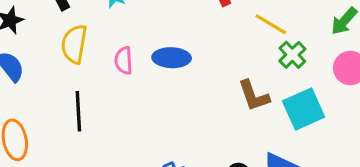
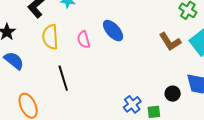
blue ellipse: (172, 58) -> (113, 31), turned 60

